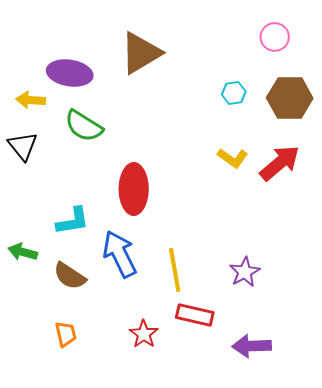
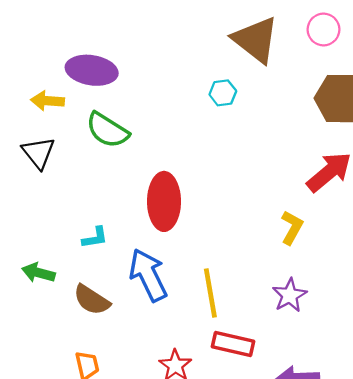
brown triangle: (141, 53) -> (256, 40), moved, turned -51
cyan hexagon: (234, 93) -> (223, 93), moved
yellow L-shape: (233, 158) -> (292, 227), moved, turned -96
cyan L-shape: (73, 221) -> (95, 238), size x0.7

